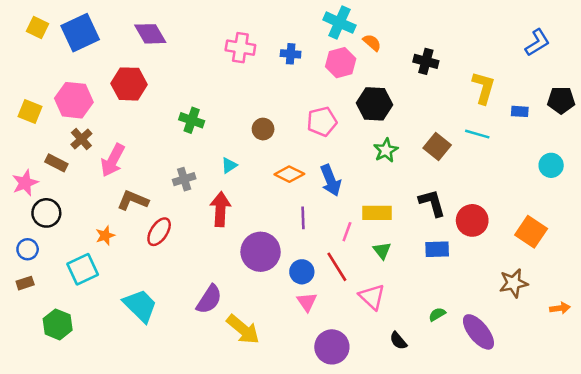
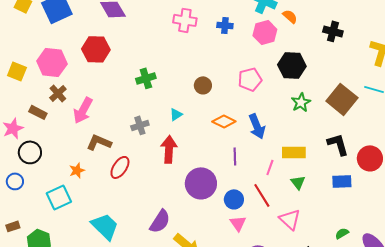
green cross: (192, 120) -> (146, 78), turned -36
brown square: (437, 147) -> (342, 99), size x1.4
brown rectangle: (25, 283) -> (13, 226), moved

